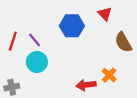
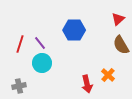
red triangle: (105, 14) -> (118, 19), moved, turned 32
red arrow: (86, 85) -> (87, 84), turned -96

